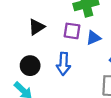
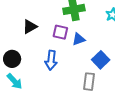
black circle: (30, 66) -> (12, 59), moved

